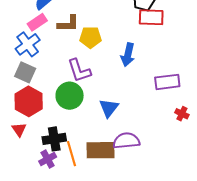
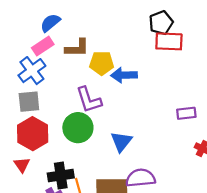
blue arrow: (128, 55) -> (124, 75), moved, turned 75
gray square: (25, 72) -> (29, 102), turned -30
purple rectangle: (167, 82) -> (186, 113), size x0.7

